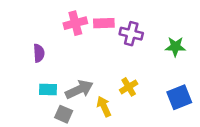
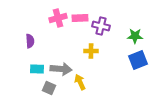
yellow cross: (129, 87) -> (91, 51), moved, turned 32
gray arrow: (79, 90) -> (61, 69), turned 30
blue square: (179, 97) -> (138, 60), moved

